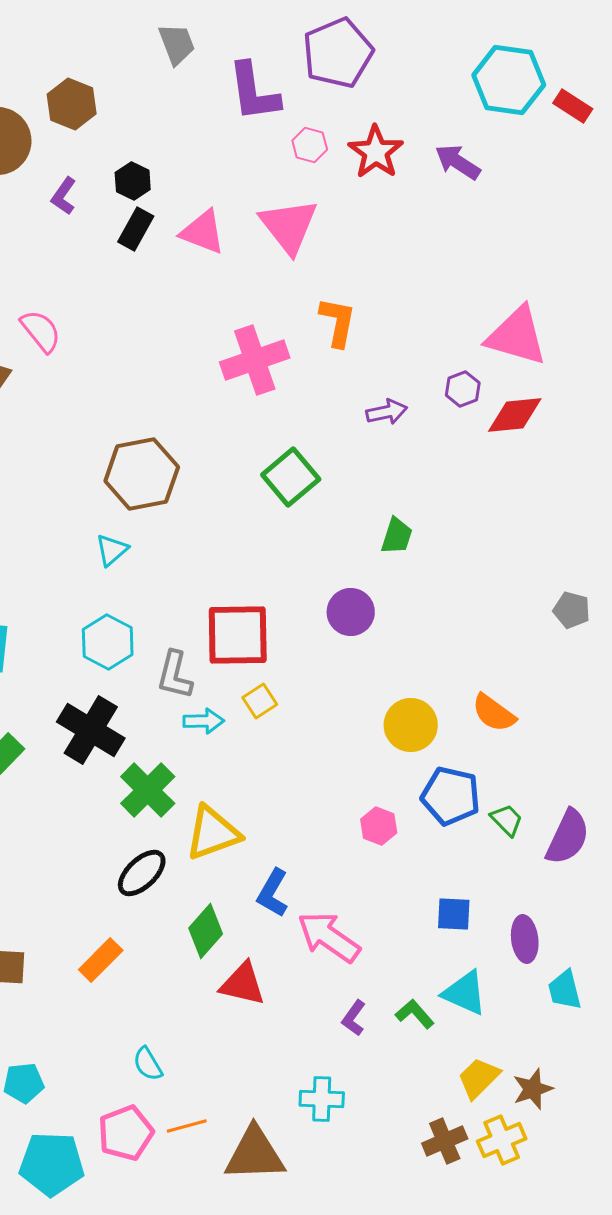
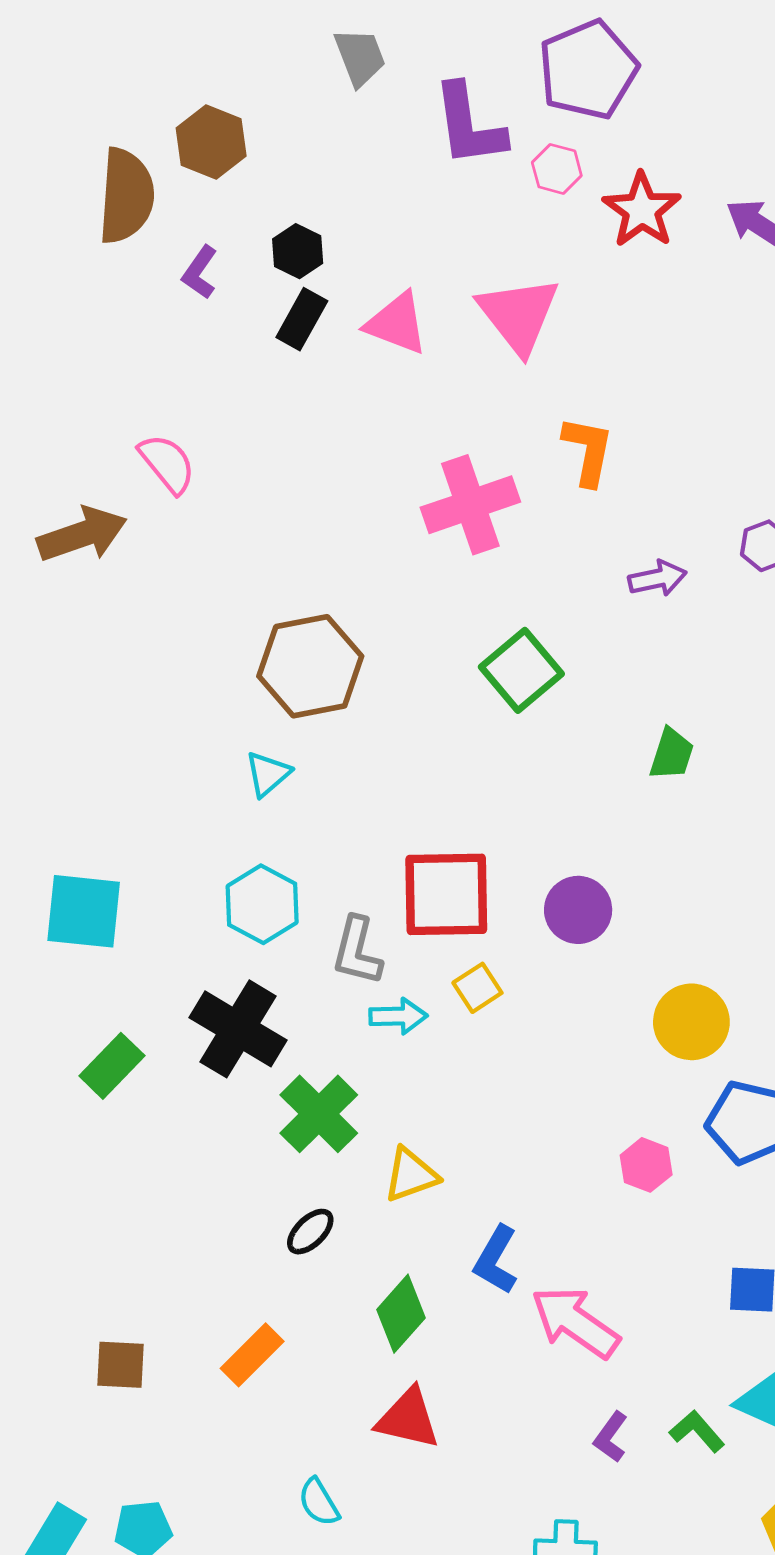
pink hexagon: (310, 145) -> (557, 169), moved
purple circle: (351, 612) -> (578, 910), moved
yellow triangle: (213, 833) -> (411, 1175), size x0.7
black ellipse: (142, 873) -> (310, 1232), size x0.7
red triangle: (243, 984) -> (408, 1419), moved

